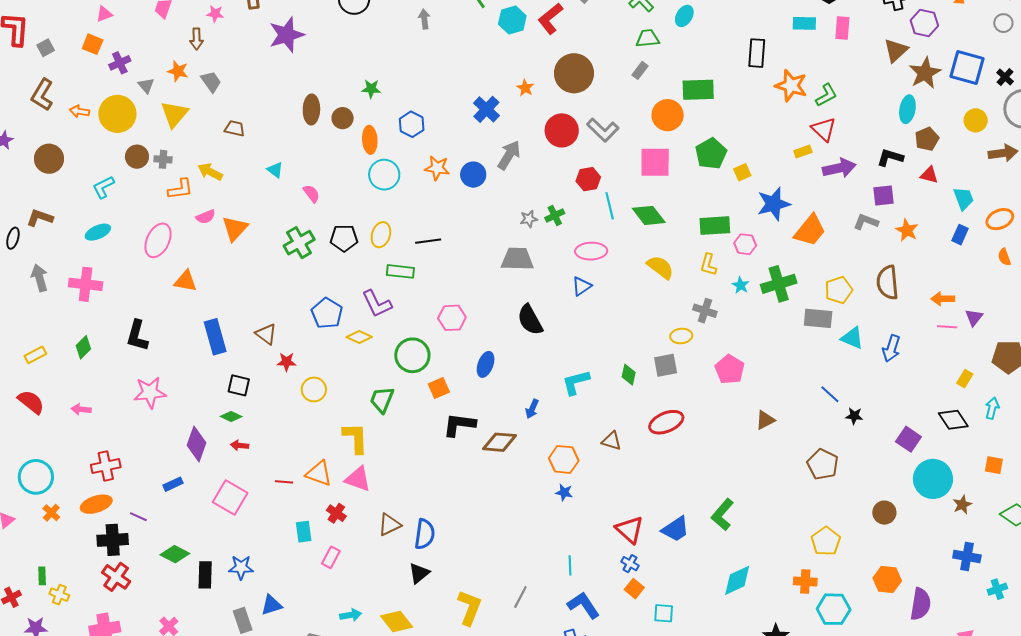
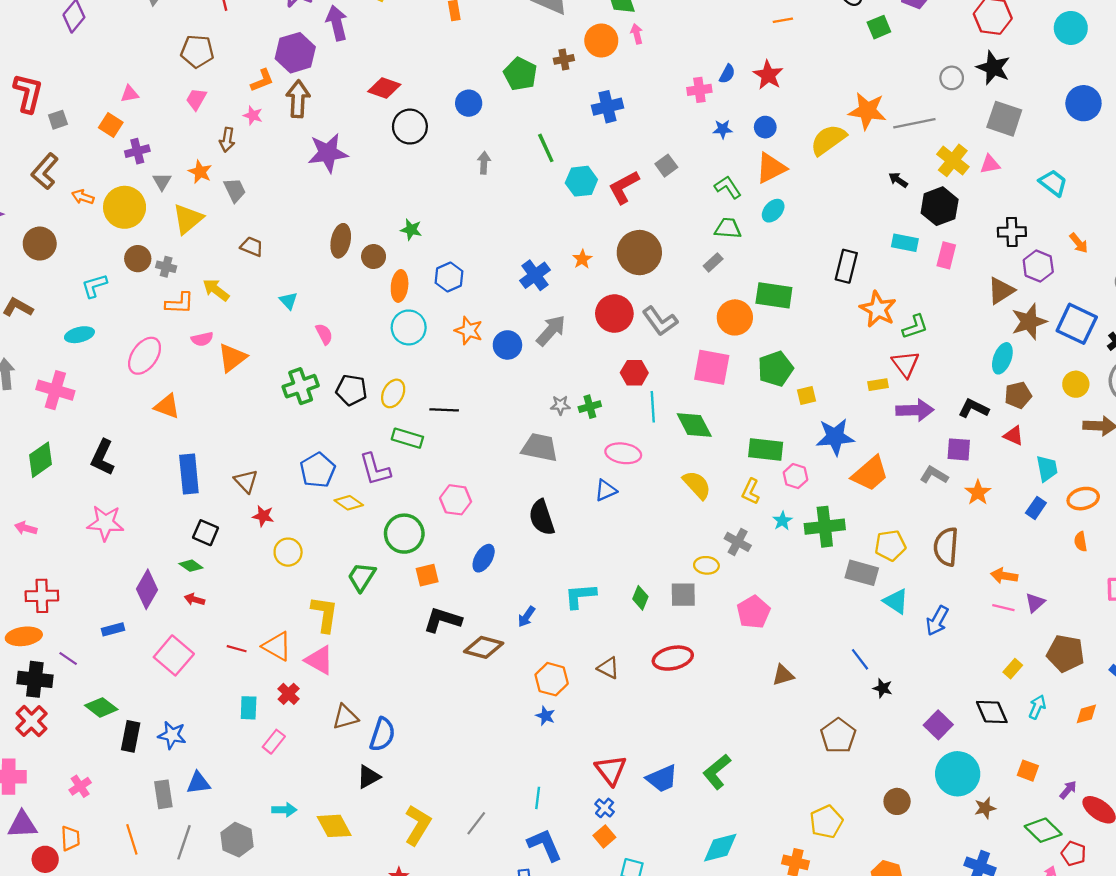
green diamond: (83, 347) -> (40, 460), size x1.4

